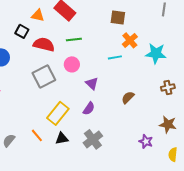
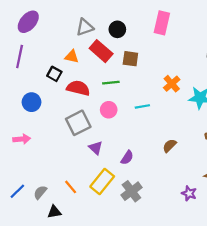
brown square: (118, 17) -> (130, 59), moved
cyan line: (115, 57) -> (142, 106), moved
purple triangle: (92, 83) -> (96, 148), moved
yellow rectangle: (58, 113) -> (102, 181), moved
black triangle: (62, 138) -> (54, 212), moved

